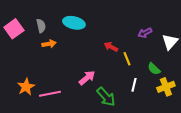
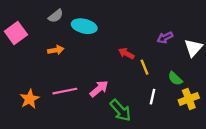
gray semicircle: (41, 26) -> (56, 16), moved, turned 64
pink line: (50, 94) -> (65, 91), moved

